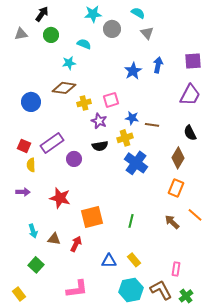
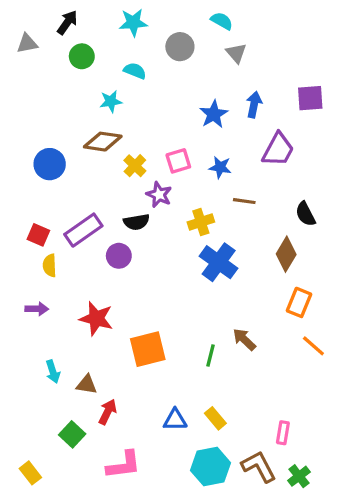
cyan star: (93, 14) -> (133, 23), moved
gray triangle: (21, 34) -> (27, 43), moved
purple trapezoid: (190, 95) -> (278, 150), moved
yellow cross: (84, 103) -> (135, 166), turned -32
blue star: (132, 118) -> (220, 167), moved
black semicircle: (100, 146) -> (136, 222), moved
orange rectangle: (176, 188) -> (299, 302), moved
brown arrow: (172, 222) -> (244, 339), moved
red arrow: (76, 244) -> (108, 412), moved
green square: (36, 265) -> (72, 434), moved

